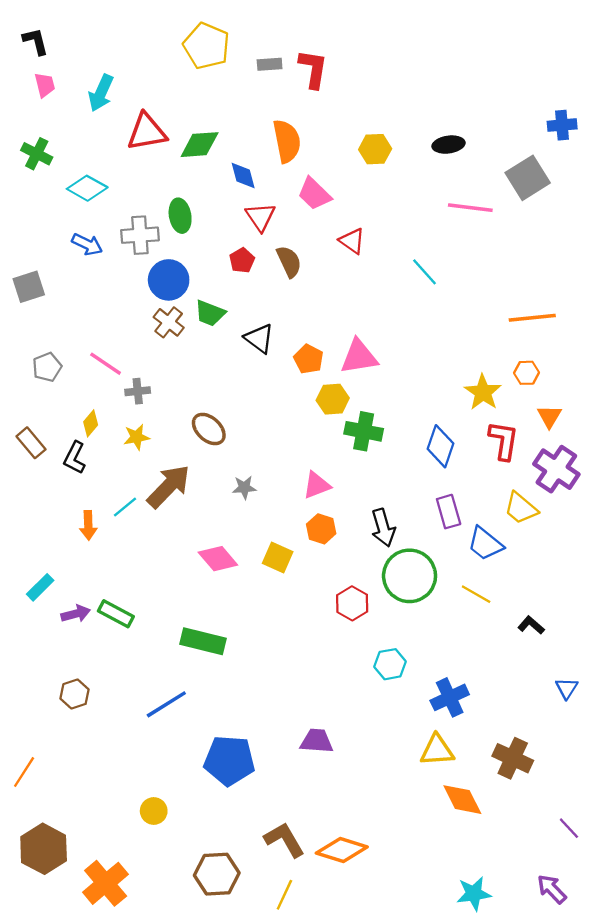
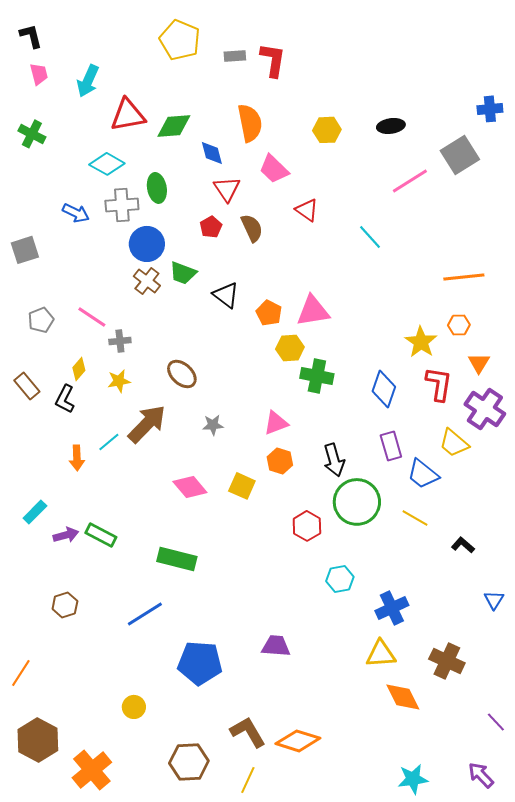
cyan diamond: (87, 188) -> (107, 164), moved
pink line: (470, 208) -> (410, 181), turned -39

